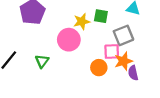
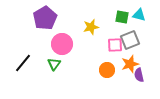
green square: (101, 16) -> (122, 17), moved
pink circle: (69, 40) -> (62, 44), moved
pink square: (112, 51) -> (115, 45), moved

